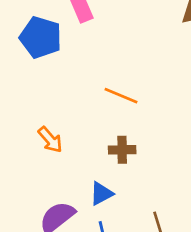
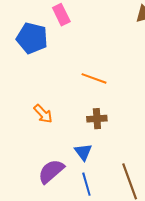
blue triangle: (101, 194) -> (83, 152), turned -36

